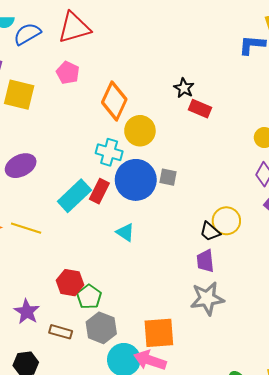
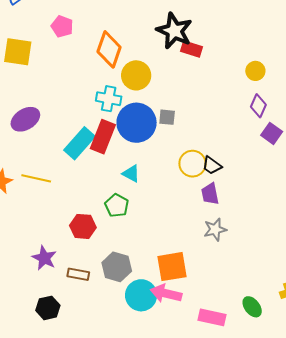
black star: (184, 88) -> (174, 31), size x1.8
red rectangle: (99, 191) -> (103, 137), size x1.4
yellow circle: (226, 221) -> (192, 164), moved
green pentagon: (89, 297) -> (117, 205), moved
gray star: (207, 298) -> (215, 229), size x0.7

